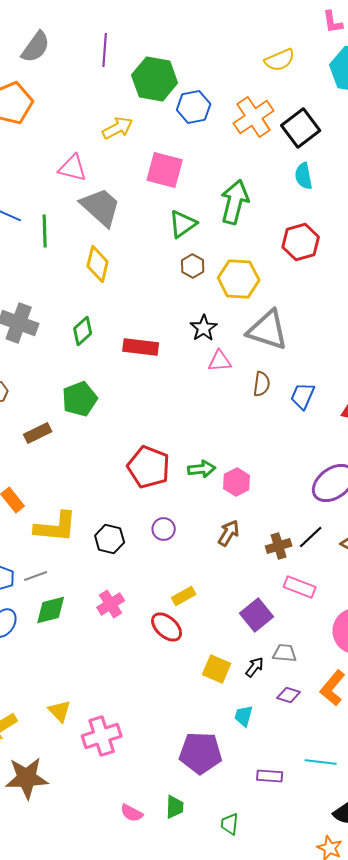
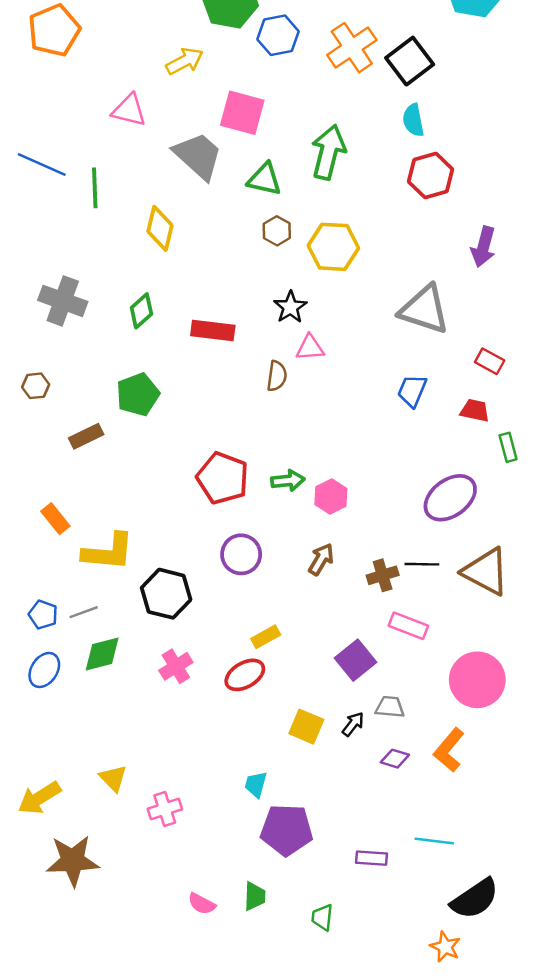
gray trapezoid: (101, 207) -> (198, 156), moved
green triangle: (183, 224) -> (264, 179), turned 48
red hexagon: (301, 242) -> (431, 175), moved
gray triangle: (268, 330) -> (424, 310), moved
brown semicircle: (262, 384) -> (277, 376), moved
purple circle: (164, 529) -> (241, 554), size x1.4
black line: (311, 537) -> (422, 564), turned 44
black hexagon: (110, 539) -> (166, 594), moved, size x1.4
pink cross: (111, 604) -> (176, 666), moved
red ellipse: (167, 627) -> (245, 675), turned -72
cyan trapezoid: (244, 716) -> (256, 784), moved
pink cross: (102, 736) -> (165, 809), size x0.7

